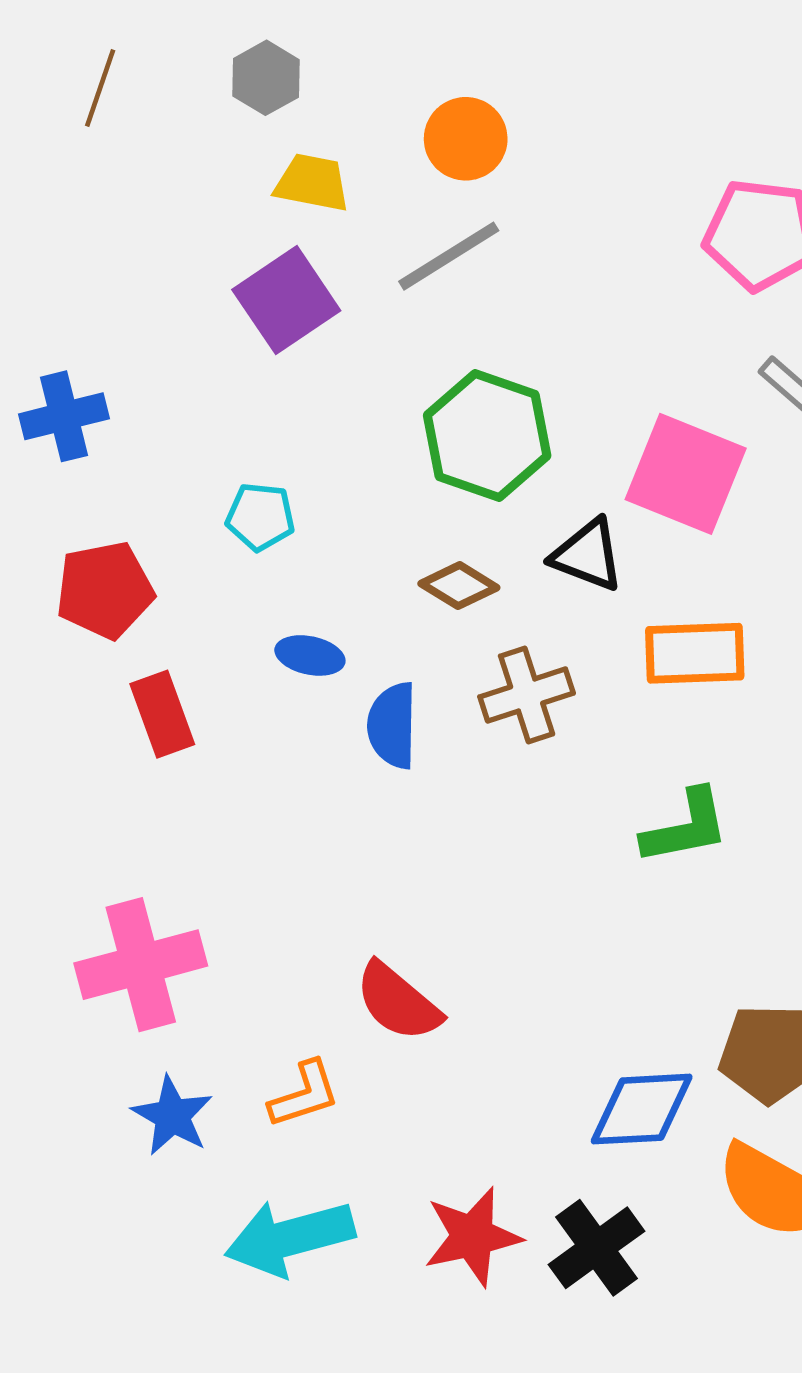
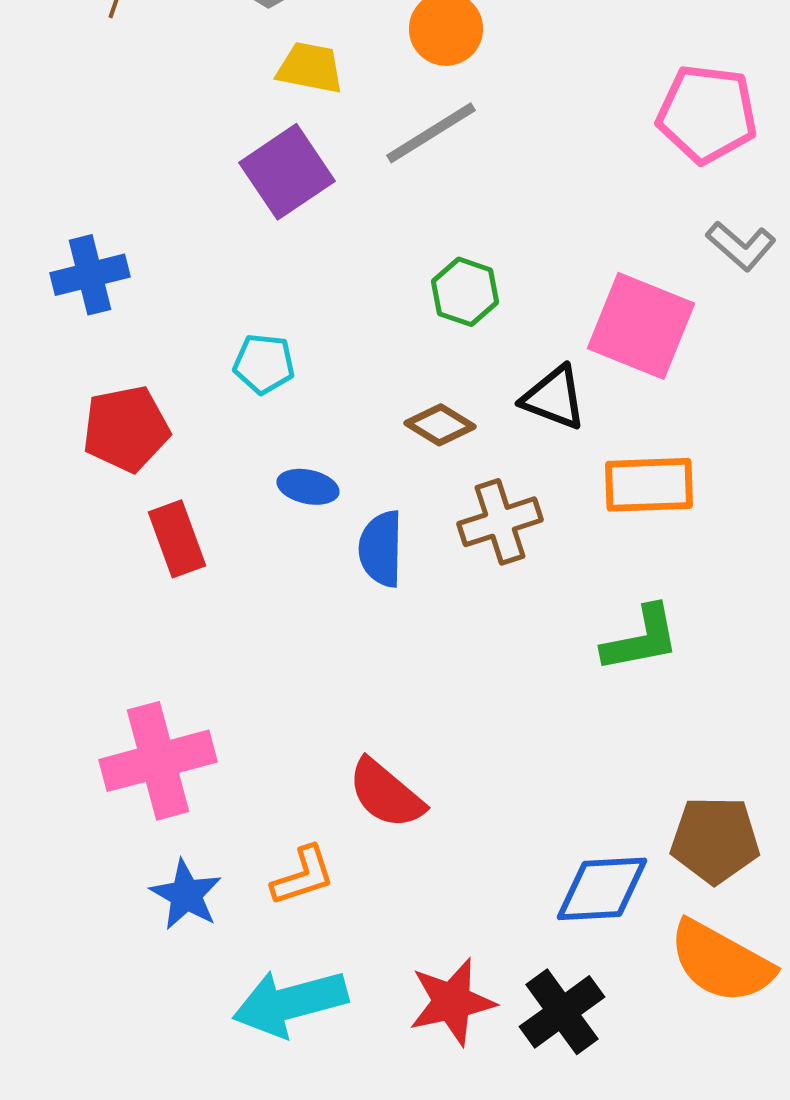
green hexagon: (487, 435) -> (465, 292), size x0.6

